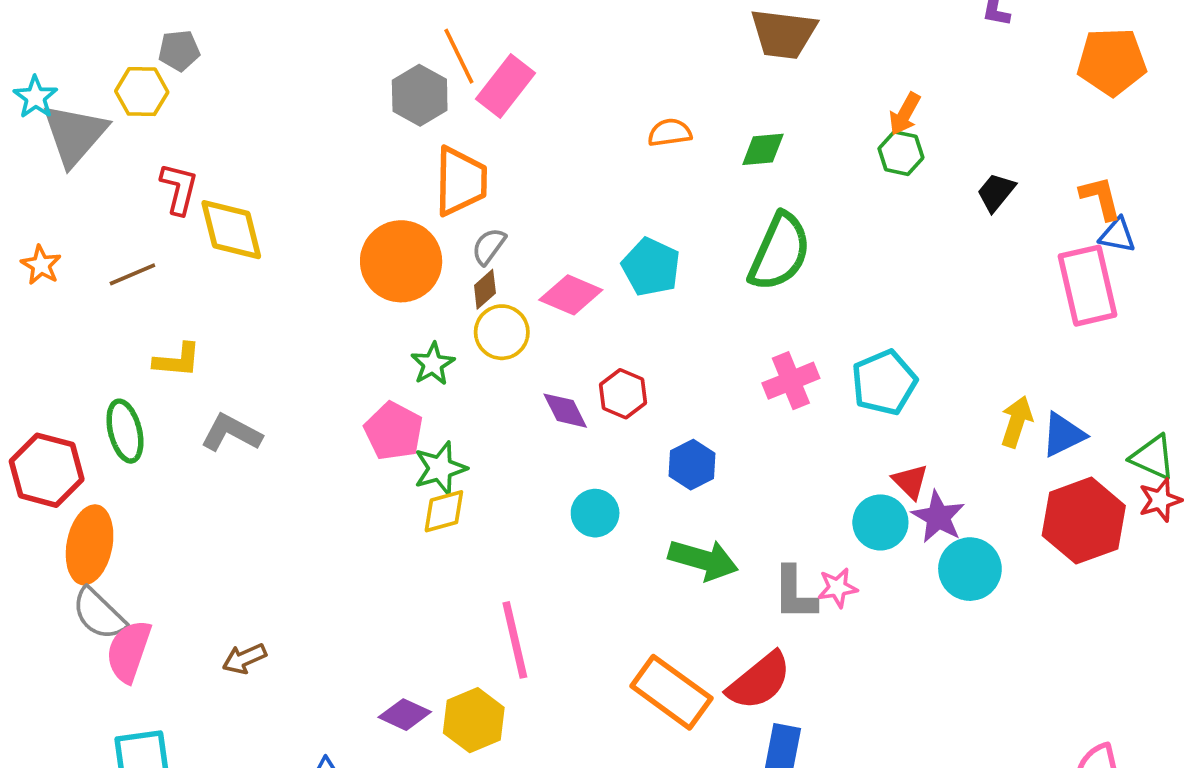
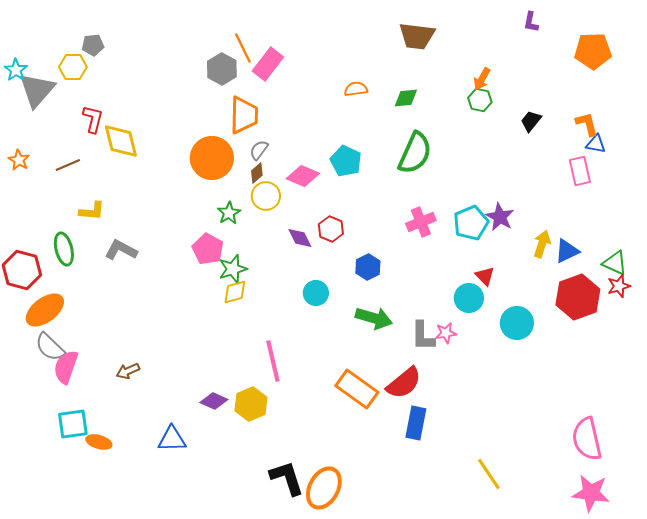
pink rectangle: (1087, 286) -> (580, 171), size x0.7
purple star: (938, 517) -> (500, 217), moved
orange ellipse: (90, 545) -> (45, 310), turned 42

